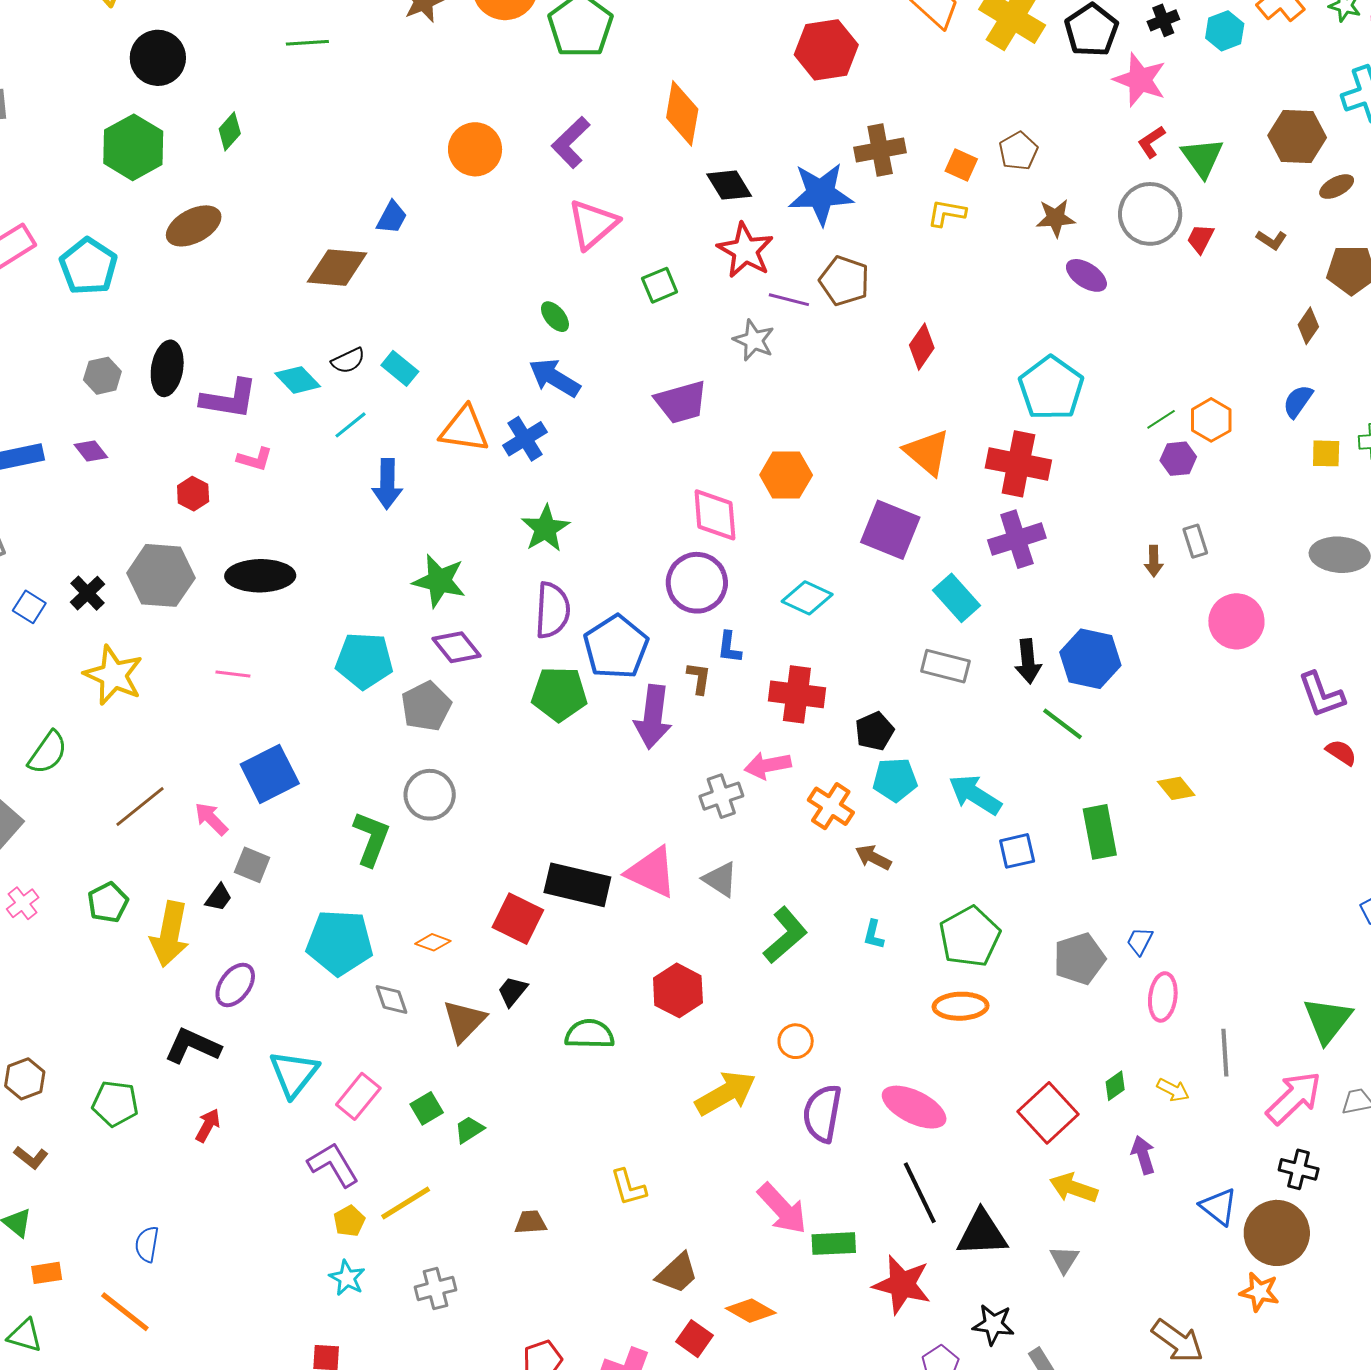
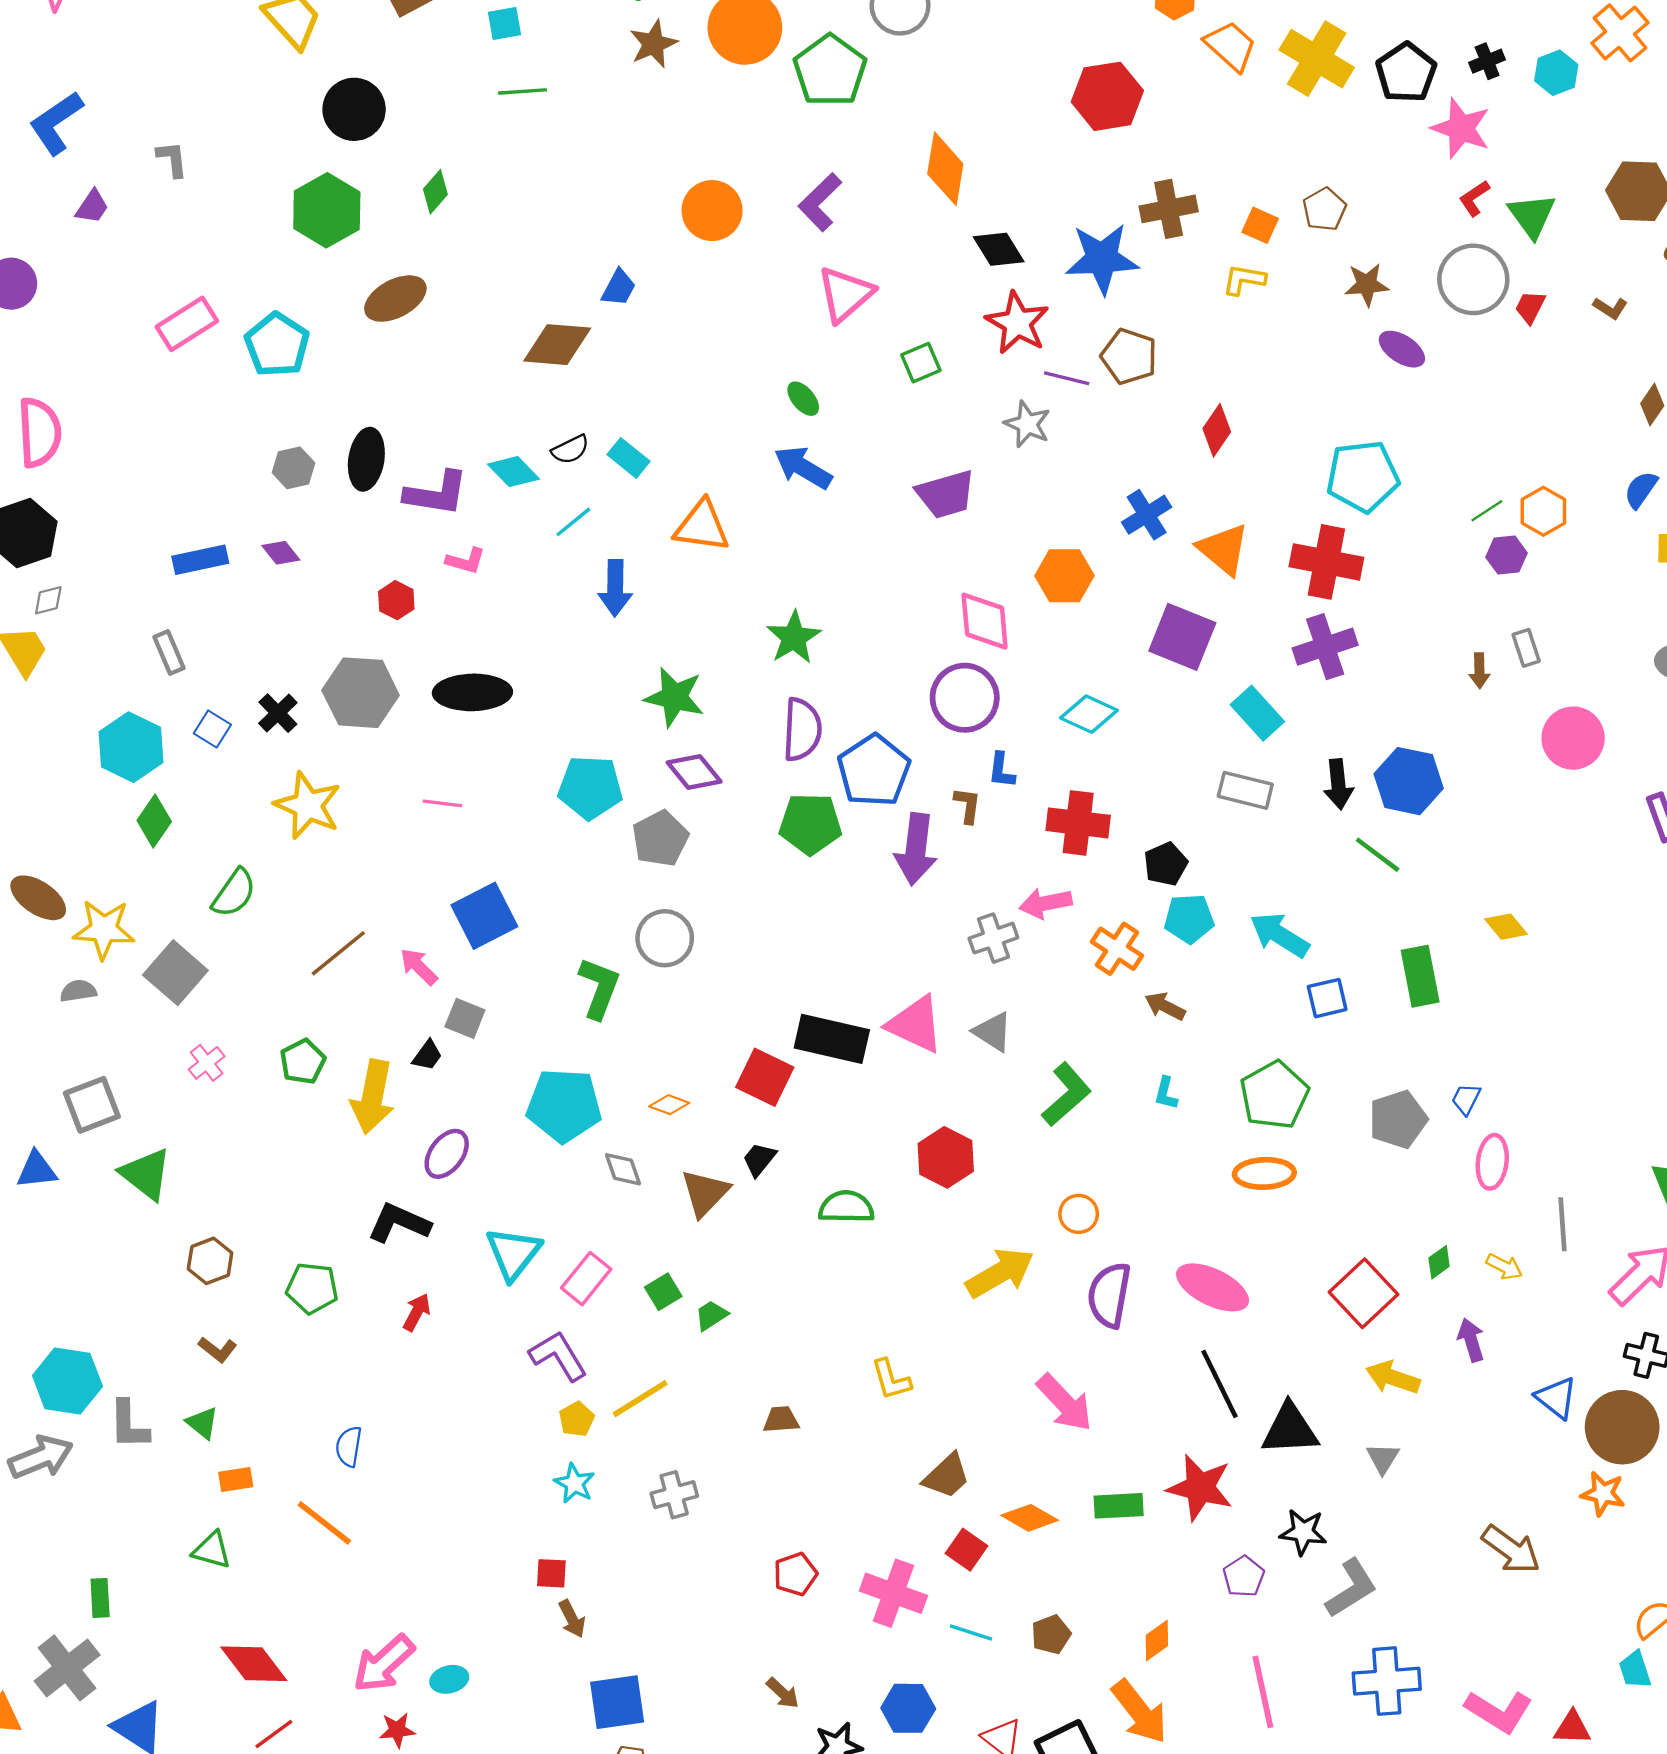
cyan pentagon: (1051, 388) -> (1363, 476), turned 30
blue cross: (525, 439) -> (1147, 515), moved
green rectangle: (834, 1244) -> (1119, 1506), moved

